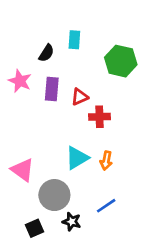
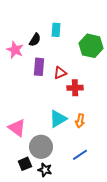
pink star: (20, 81) -> (15, 50), moved
black star: (72, 222) -> (45, 170), moved
black square: (34, 228) -> (25, 164), moved

